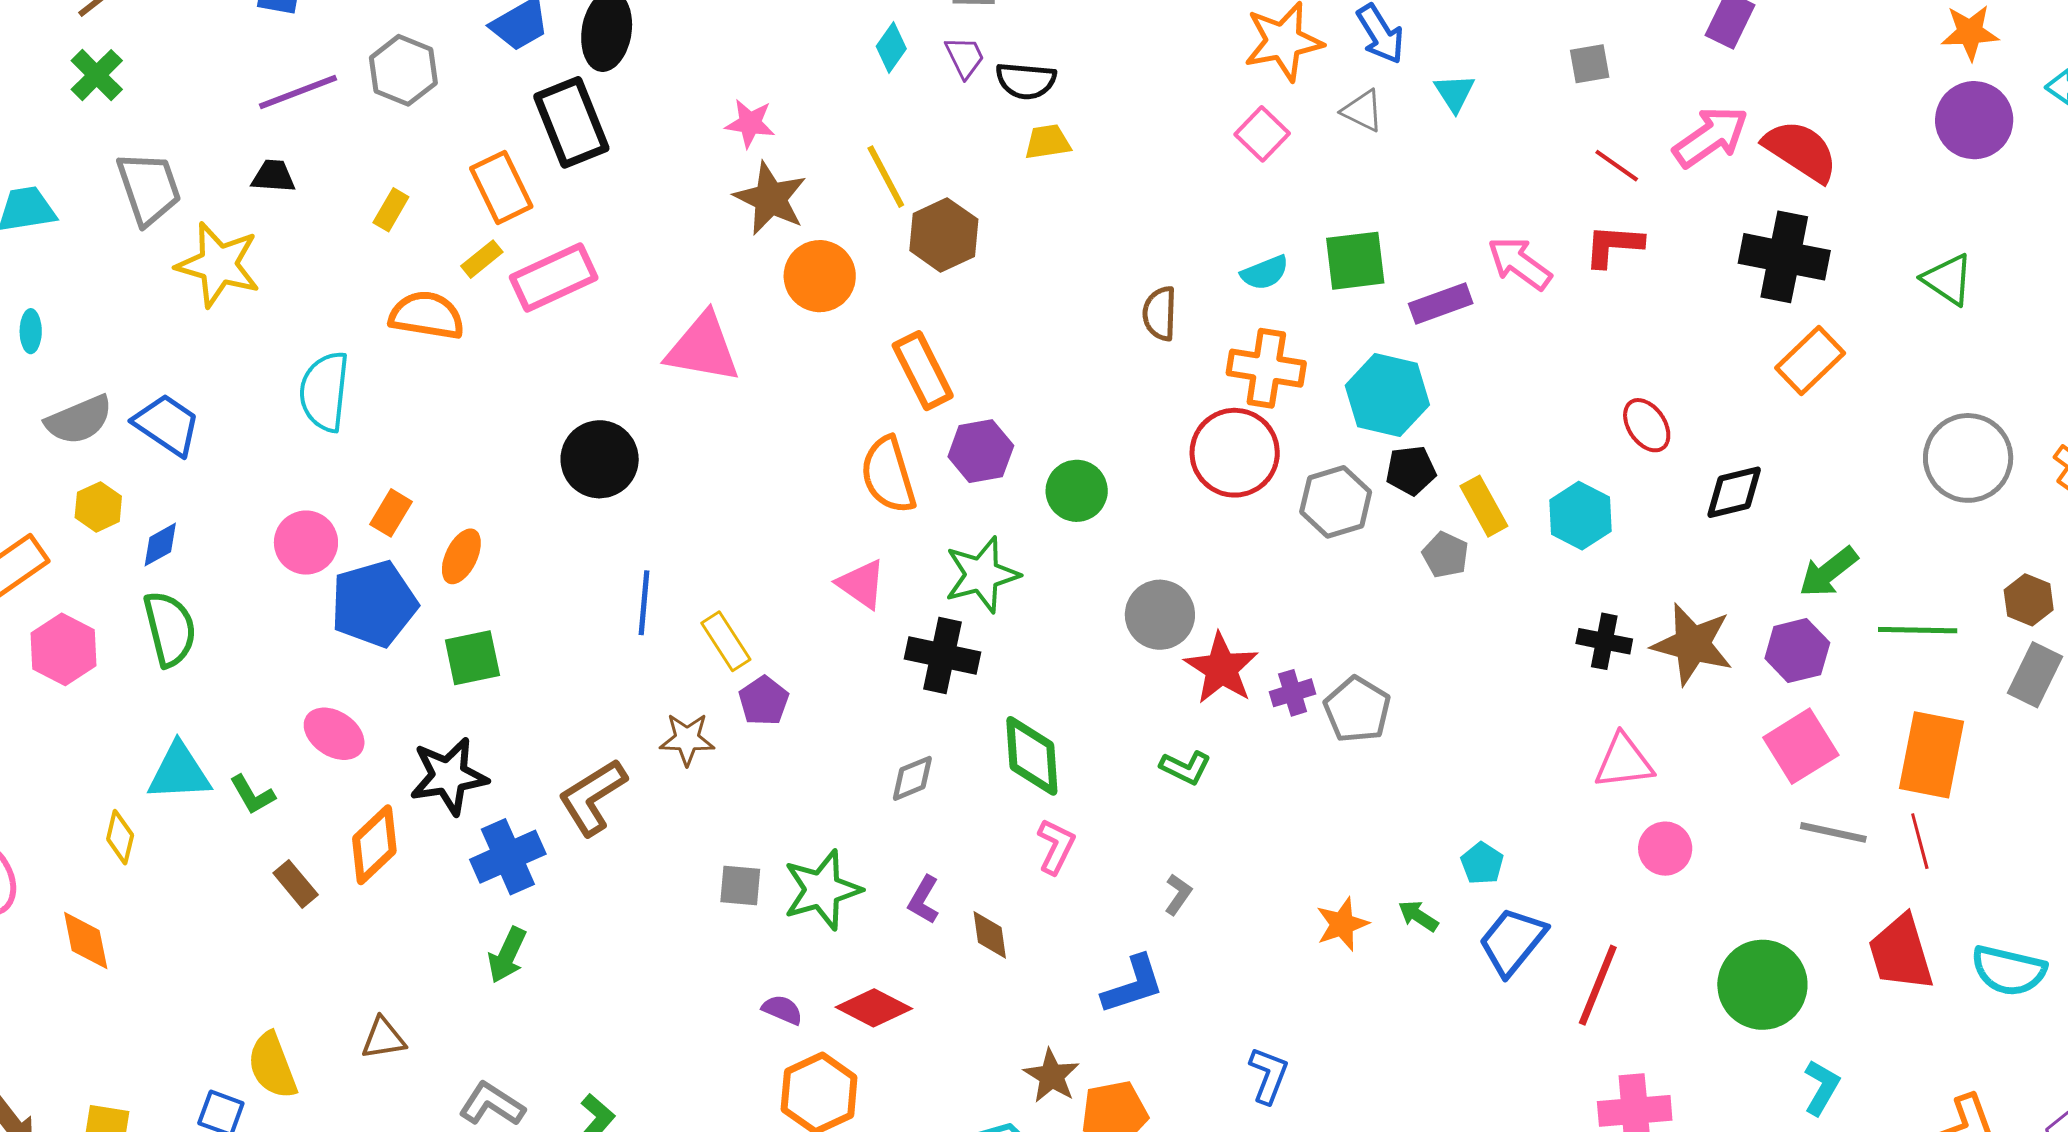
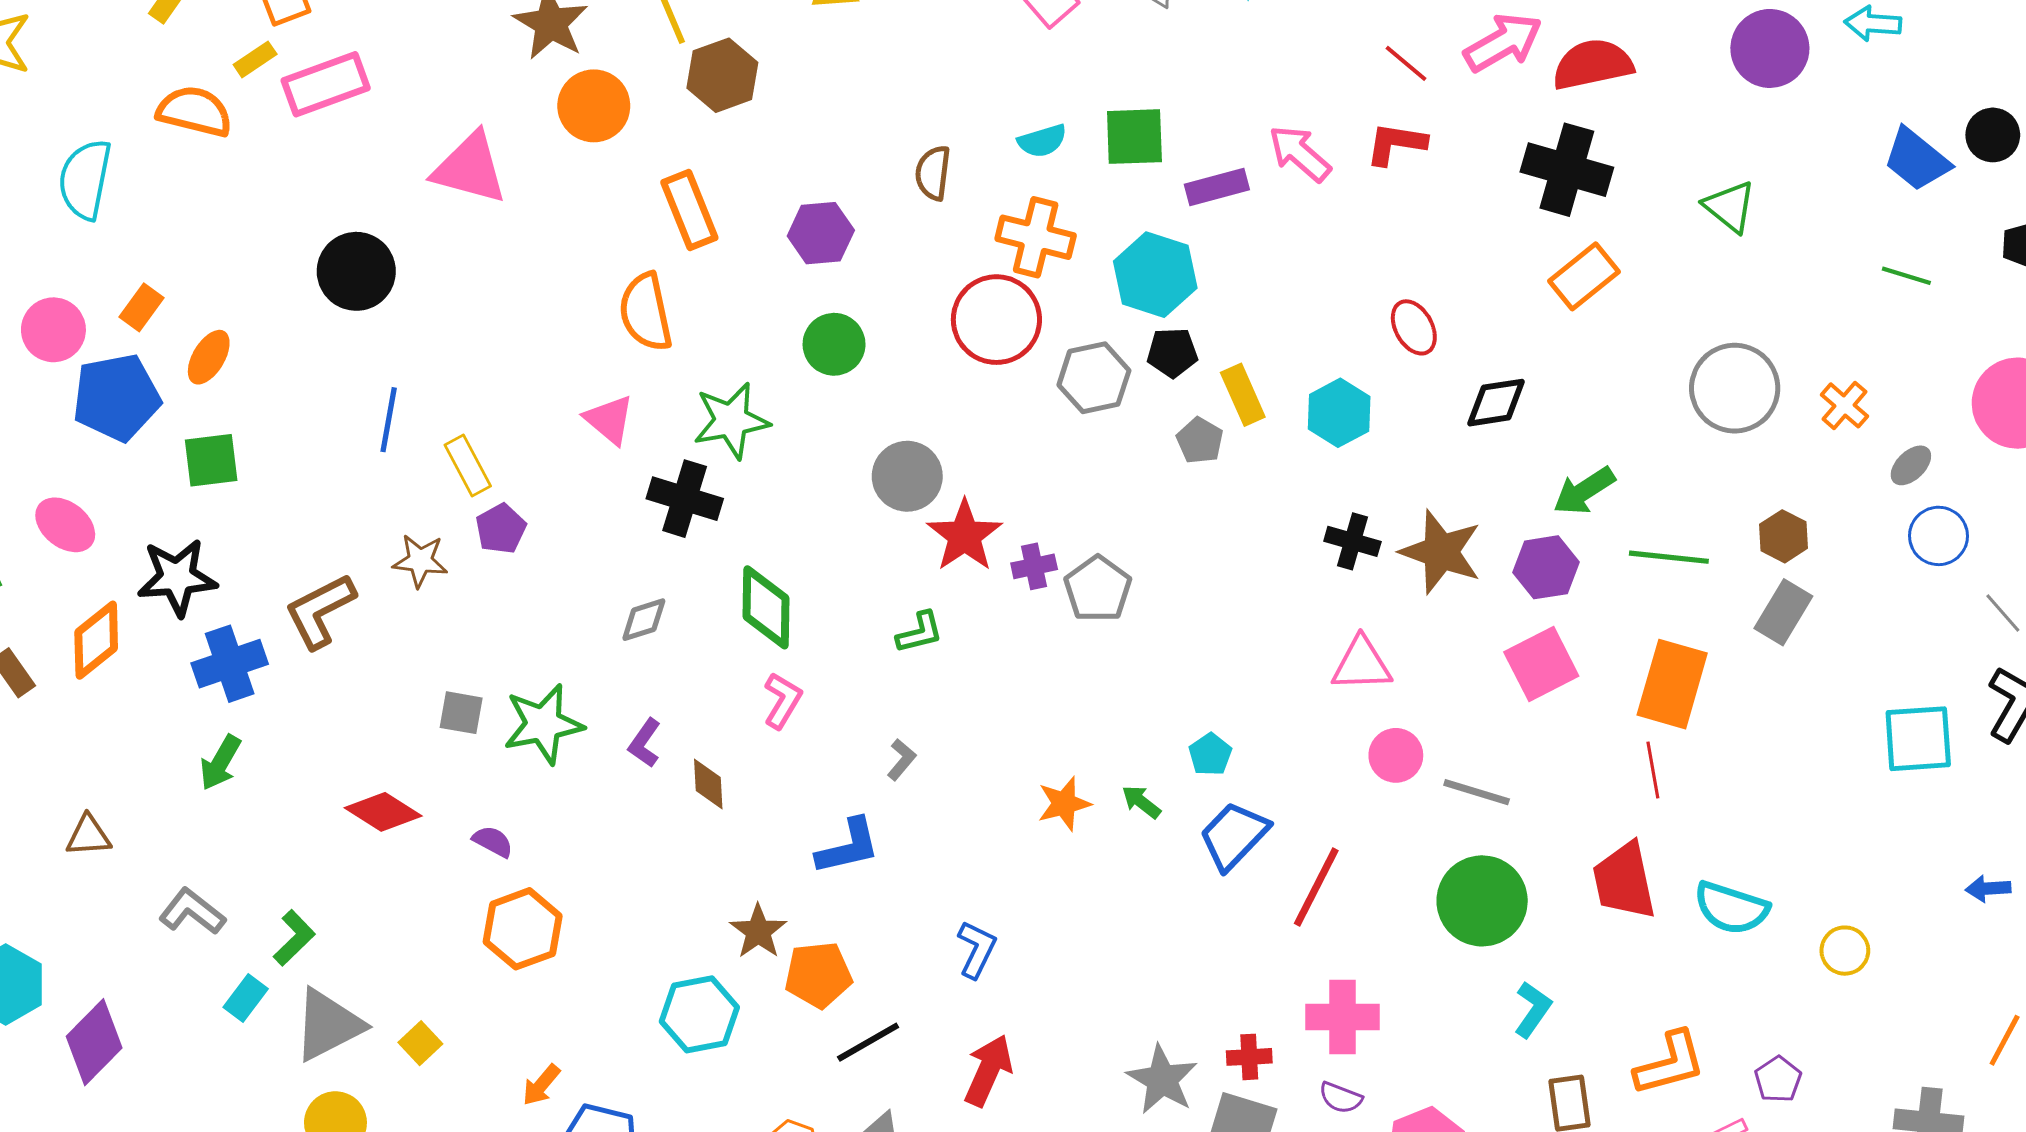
red semicircle: (1801, 151) -> (1593, 64), turned -50
purple hexagon: (981, 451) -> (821, 233), moved
green L-shape: (1185, 768) -> (920, 632), turned -45
gray line: (1833, 832) -> (1477, 792), moved
red diamond: (874, 1008) -> (383, 812), moved

